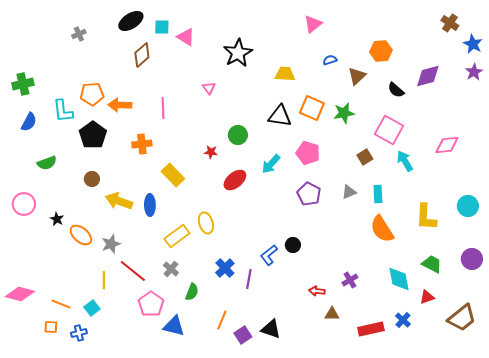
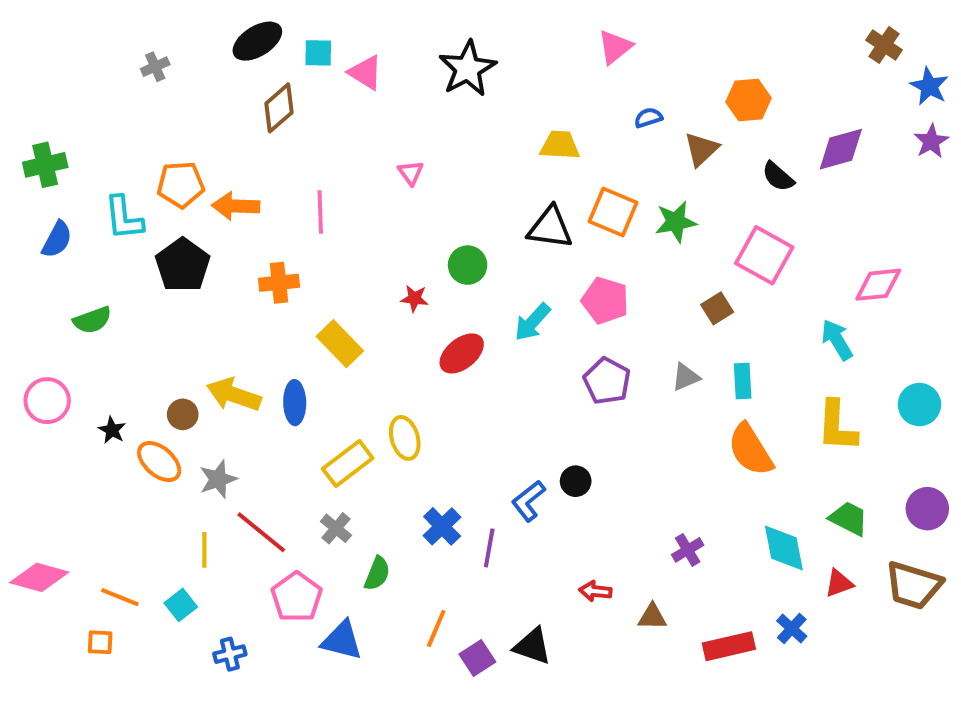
black star: (238, 53) -> (468, 69), moved
cyan arrow: (405, 161) -> (837, 340), moved
brown circle: (92, 179) -> (183, 414), moved
red arrow: (317, 291) -> (595, 591), moved
brown trapezoid: (462, 318) -> (914, 585), moved, turned 56
blue cross: (79, 333) -> (230, 654), moved

